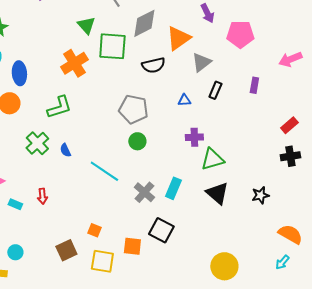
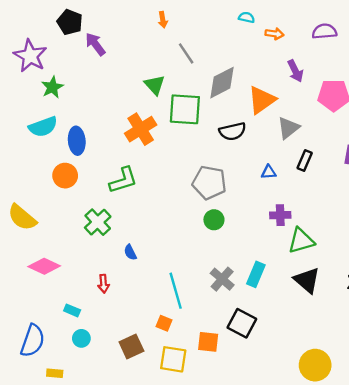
blue semicircle: (65, 150) -> (130, 252), moved
cyan line: (104, 171) -> (176, 291), moved, turned 40
cyan rectangle: (15, 204) -> (72, 310), moved
cyan circle: (15, 252) -> (81, 338), moved

